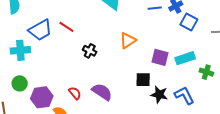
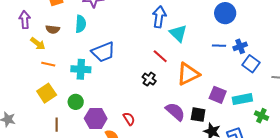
red line: (66, 27) -> (160, 56), moved
orange triangle: (128, 41) -> (188, 74), size x1.4
purple semicircle: (102, 92) -> (175, 112), moved

